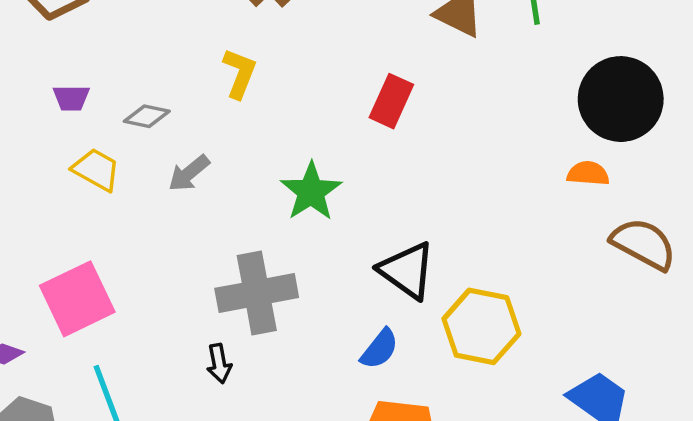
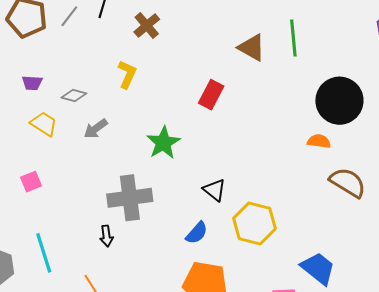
black triangle: (407, 271) -> (215, 190), size x0.7
pink square: (77, 299) -> (31, 182), moved, size x0.5

